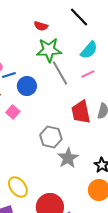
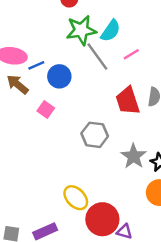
cyan semicircle: (89, 50) -> (111, 31), moved
gray star: (68, 158) -> (134, 156), moved
yellow ellipse: (18, 187) -> (76, 198), moved

